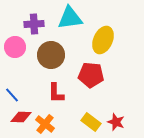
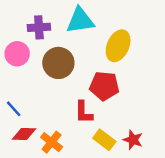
red L-shape: (56, 93) -> (84, 112), moved

